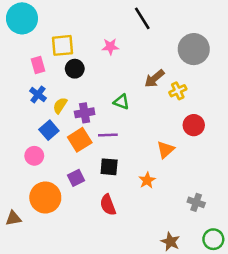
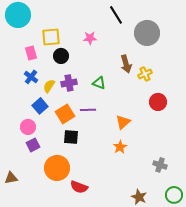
gray circle: (194, 49) -> (147, 33), moved
brown arrow: (154, 79) -> (126, 64), turned -66
purple cross: (85, 113) -> (69, 83), moved
orange triangle: (166, 150) -> (123, 122), moved
black square: (109, 167) -> (71, 137), moved
purple square: (76, 178) -> (33, 145), moved
orange circle: (45, 197) -> (57, 168), moved
red semicircle: (108, 205) -> (79, 187), moved, turned -48

